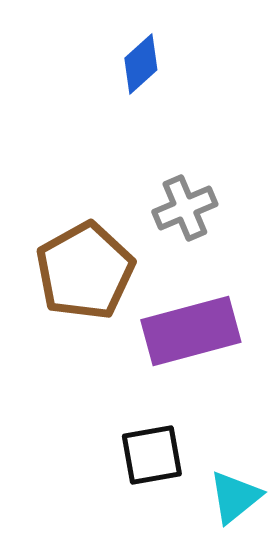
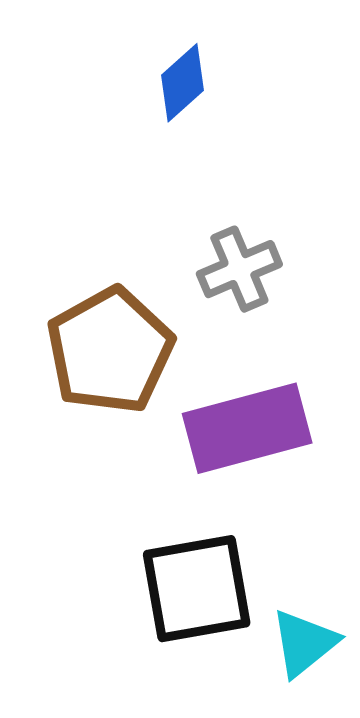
black square: (152, 455) -> (197, 589), size x1.4

